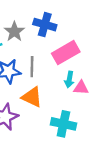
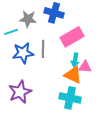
gray star: (14, 32) -> (28, 19), turned -30
orange triangle: (32, 97) -> (73, 75), moved

